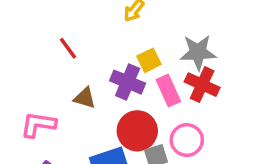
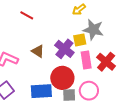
red line: (68, 48) -> (27, 15), moved, turned -40
gray star: (198, 52) -> (93, 30), moved

